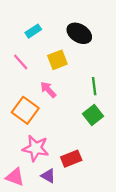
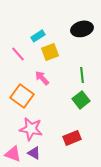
cyan rectangle: (33, 31) -> (38, 36), moved
black ellipse: (79, 33) -> (82, 29), moved, turned -45
red rectangle: (71, 159) -> (72, 138), moved
purple triangle: (48, 176) -> (34, 153), moved

